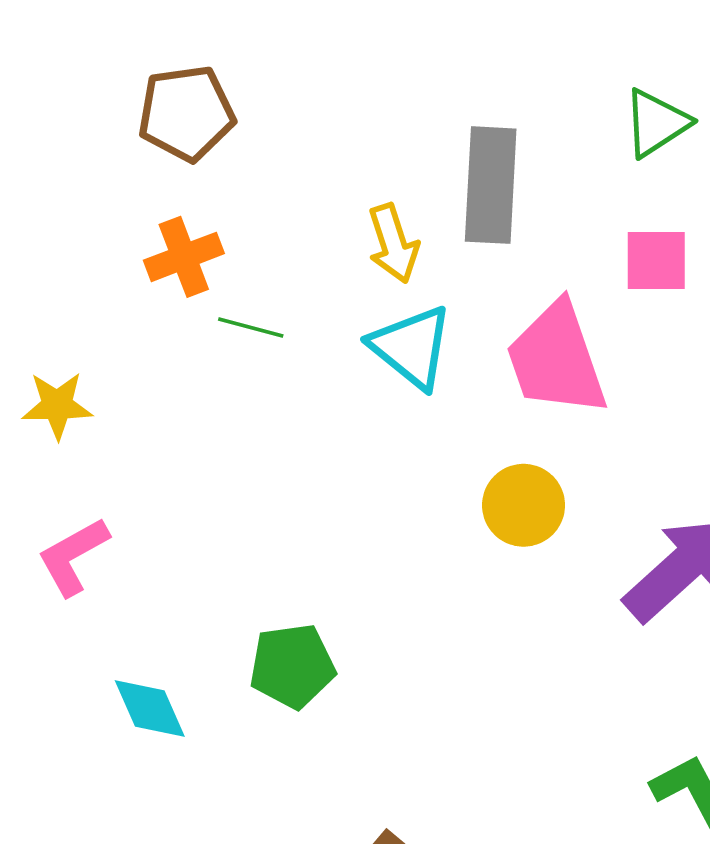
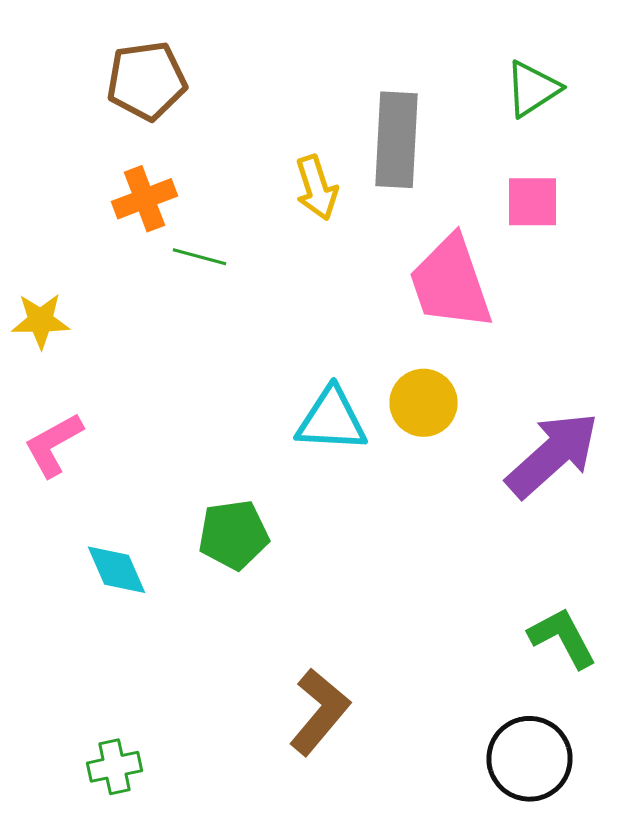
cyan triangle: (412, 347) -> (332, 420), moved, turned -36

